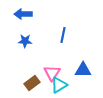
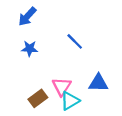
blue arrow: (23, 14) -> (27, 16), turned -48
blue line: (63, 35) -> (75, 41), turned -56

